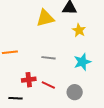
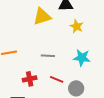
cyan star: (82, 62) -> (82, 58), turned 30
red line: (48, 85) -> (57, 79), moved

